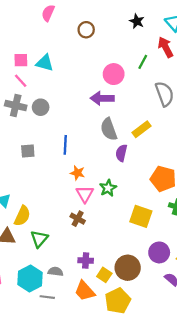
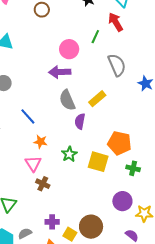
blue line: (65, 145) -> (28, 116), turned -42
pink triangle: (85, 194) -> (33, 164), moved
yellow square: (141, 216) -> (98, 162), moved
purple circle: (159, 252) -> (122, 201), moved
gray semicircle: (56, 272) -> (25, 233), turned -32

